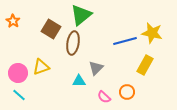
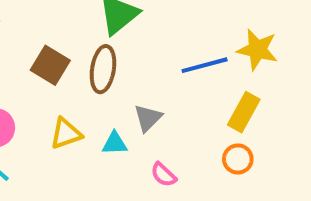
brown square: (51, 29) -> (50, 65), moved
yellow triangle: (41, 67) -> (66, 134), moved
orange circle: (127, 92) -> (238, 159), moved

